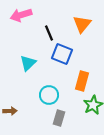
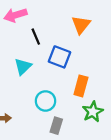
black line: (49, 33) -> (36, 37), moved

